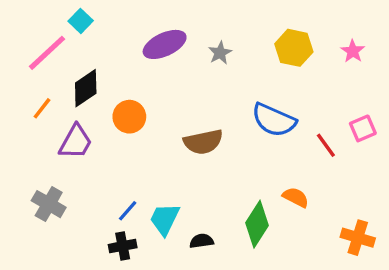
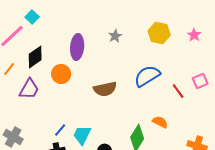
purple ellipse: (165, 44) -> (77, 47), moved, turned -60
blue semicircle: (274, 120) -> (147, 76), turned 124
gray cross: (49, 204) -> (13, 137), moved

